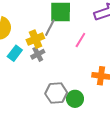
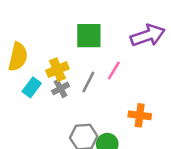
gray line: (50, 28) -> (88, 82), moved

